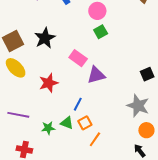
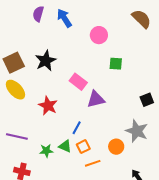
green square: (101, 32) -> (116, 64), moved, turned 32
red star: (49, 83) -> (48, 106), turned -30
orange circle: (146, 130) -> (116, 147), moved
orange line: (95, 139) -> (93, 163), turned 35

